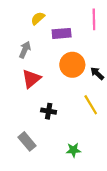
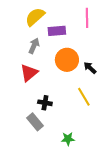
yellow semicircle: (38, 18) -> (35, 17), size x1.5
gray arrow: (25, 50) -> (34, 46), moved
gray rectangle: (27, 141) -> (35, 122), moved

